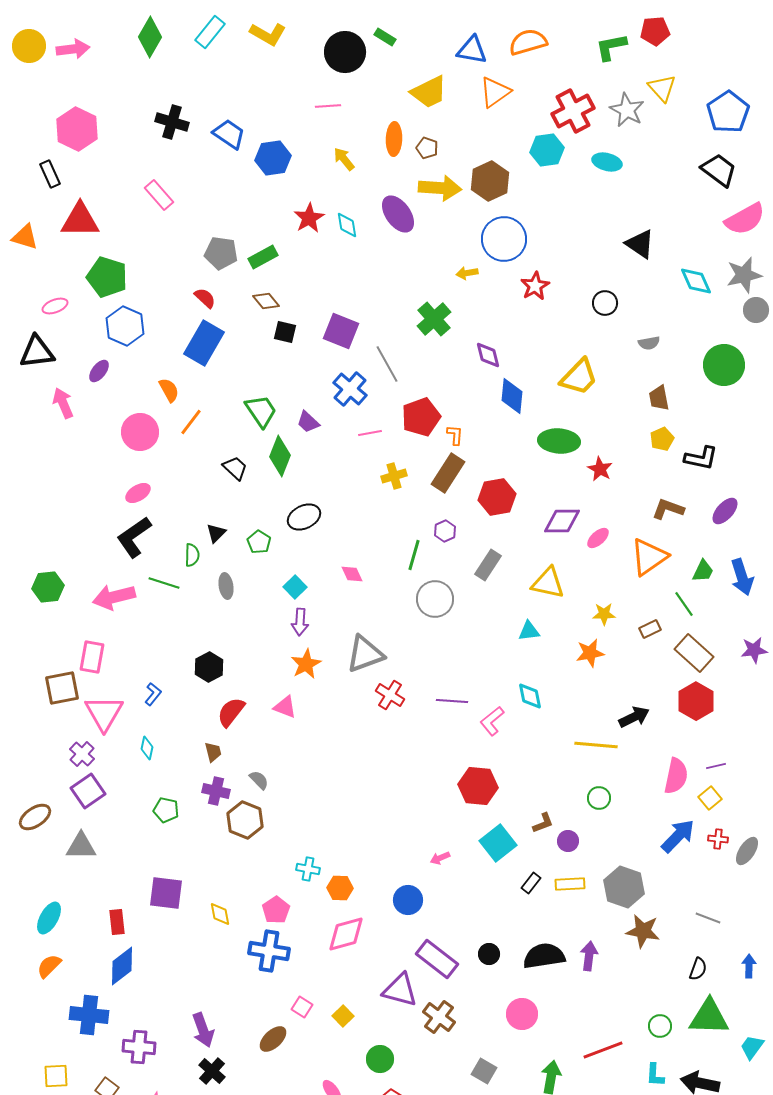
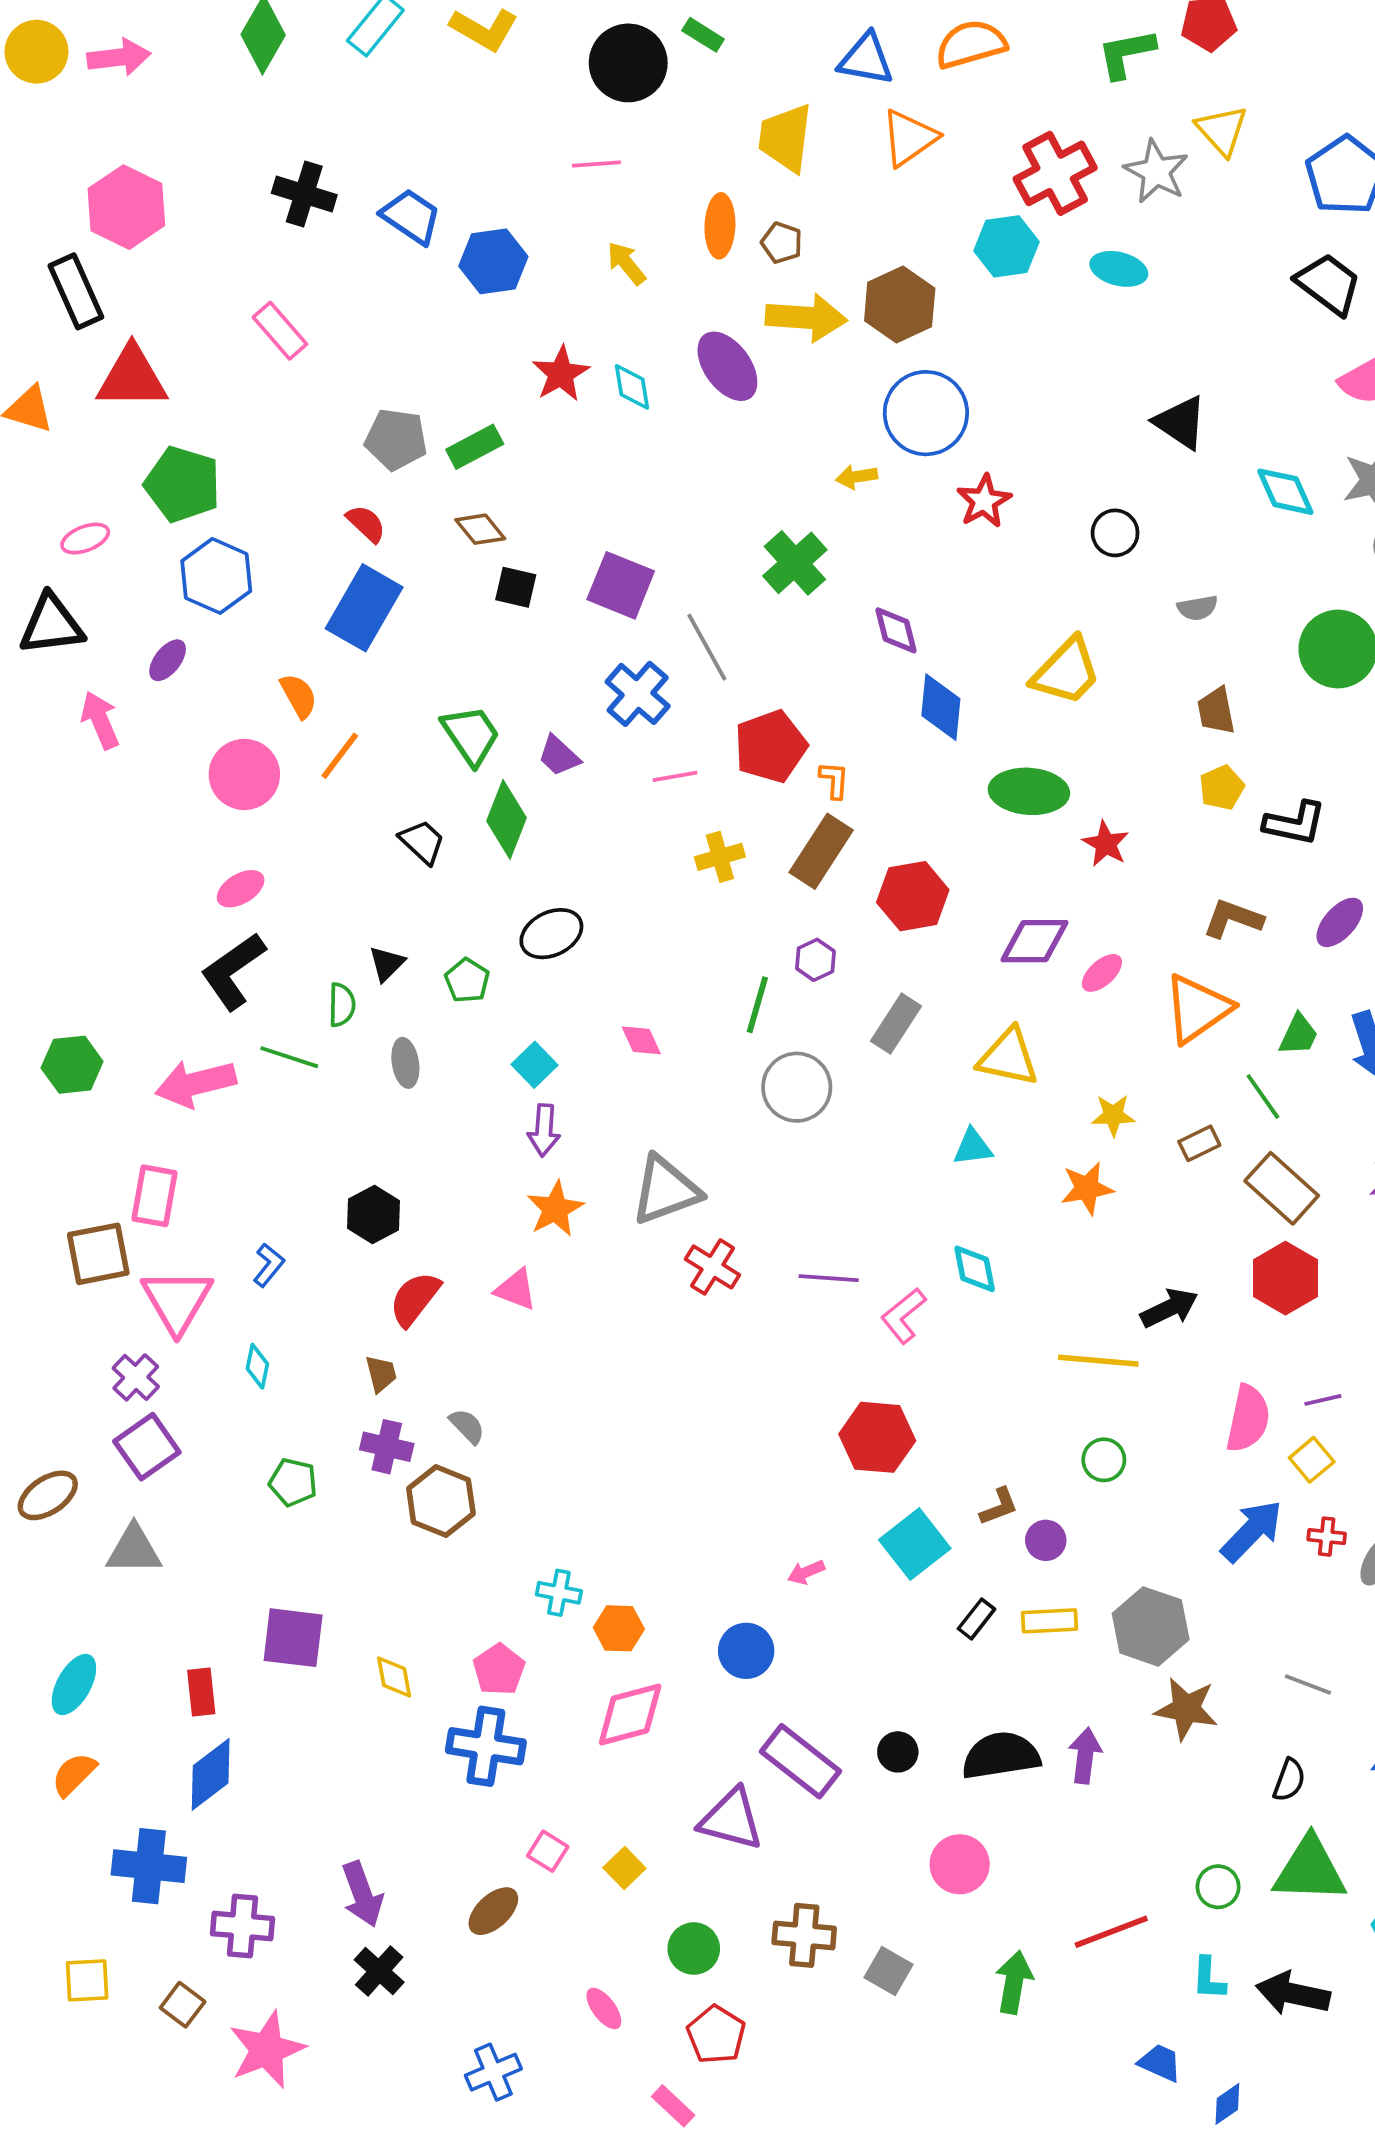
yellow trapezoid: (429, 92) -> (785, 138), turned 123
black rectangle: (50, 174) -> (76, 291), size x1.4
brown cross: (439, 1017) -> (804, 1935), moved, turned -32

